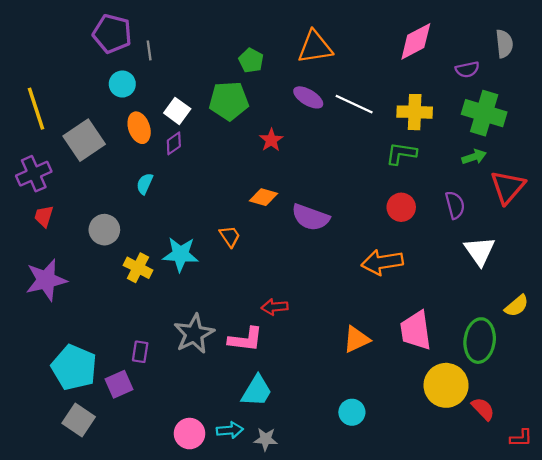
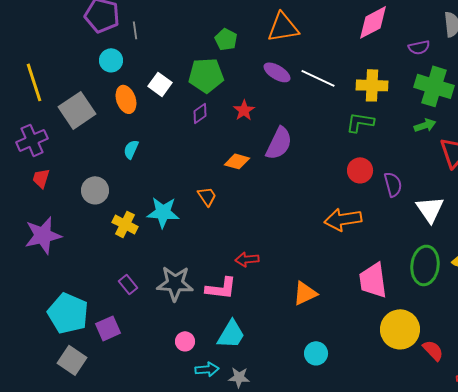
purple diamond: (174, 143) -> (200, 113), moved
purple semicircle: (455, 205) -> (393, 184), moved
purple semicircle: (310, 217) -> (279, 143), moved, turned -84
gray star: (194, 334) -> (175, 283), turned 30
orange triangle: (356, 339) -> (305, 293), moved
green ellipse: (480, 341) -> (425, 265), moved
purple rectangle: (140, 352) -> (128, 284), moved, turned -48
pink circle: (189, 434) -> (185, 341), moved, size x0.7

